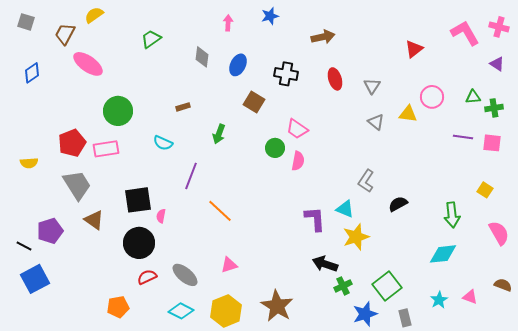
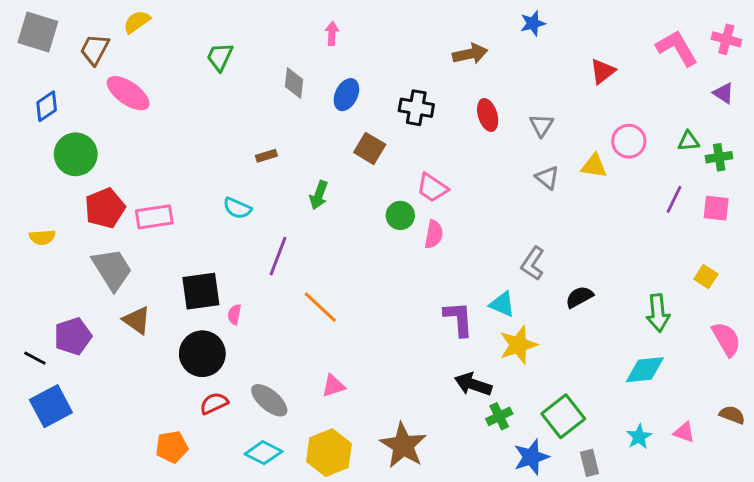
blue star: (270, 16) -> (533, 23), moved
gray square: (26, 22) -> (38, 32), size x1.6
green trapezoid: (151, 39) -> (220, 57), turned -30
green circle: (118, 111) -> (76, 154), moved
purple line: (463, 137) -> (674, 199), turned -72

